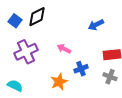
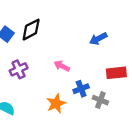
purple cross: (26, 52) -> (19, 69), size x0.7
gray cross: (110, 77) -> (100, 100), moved

